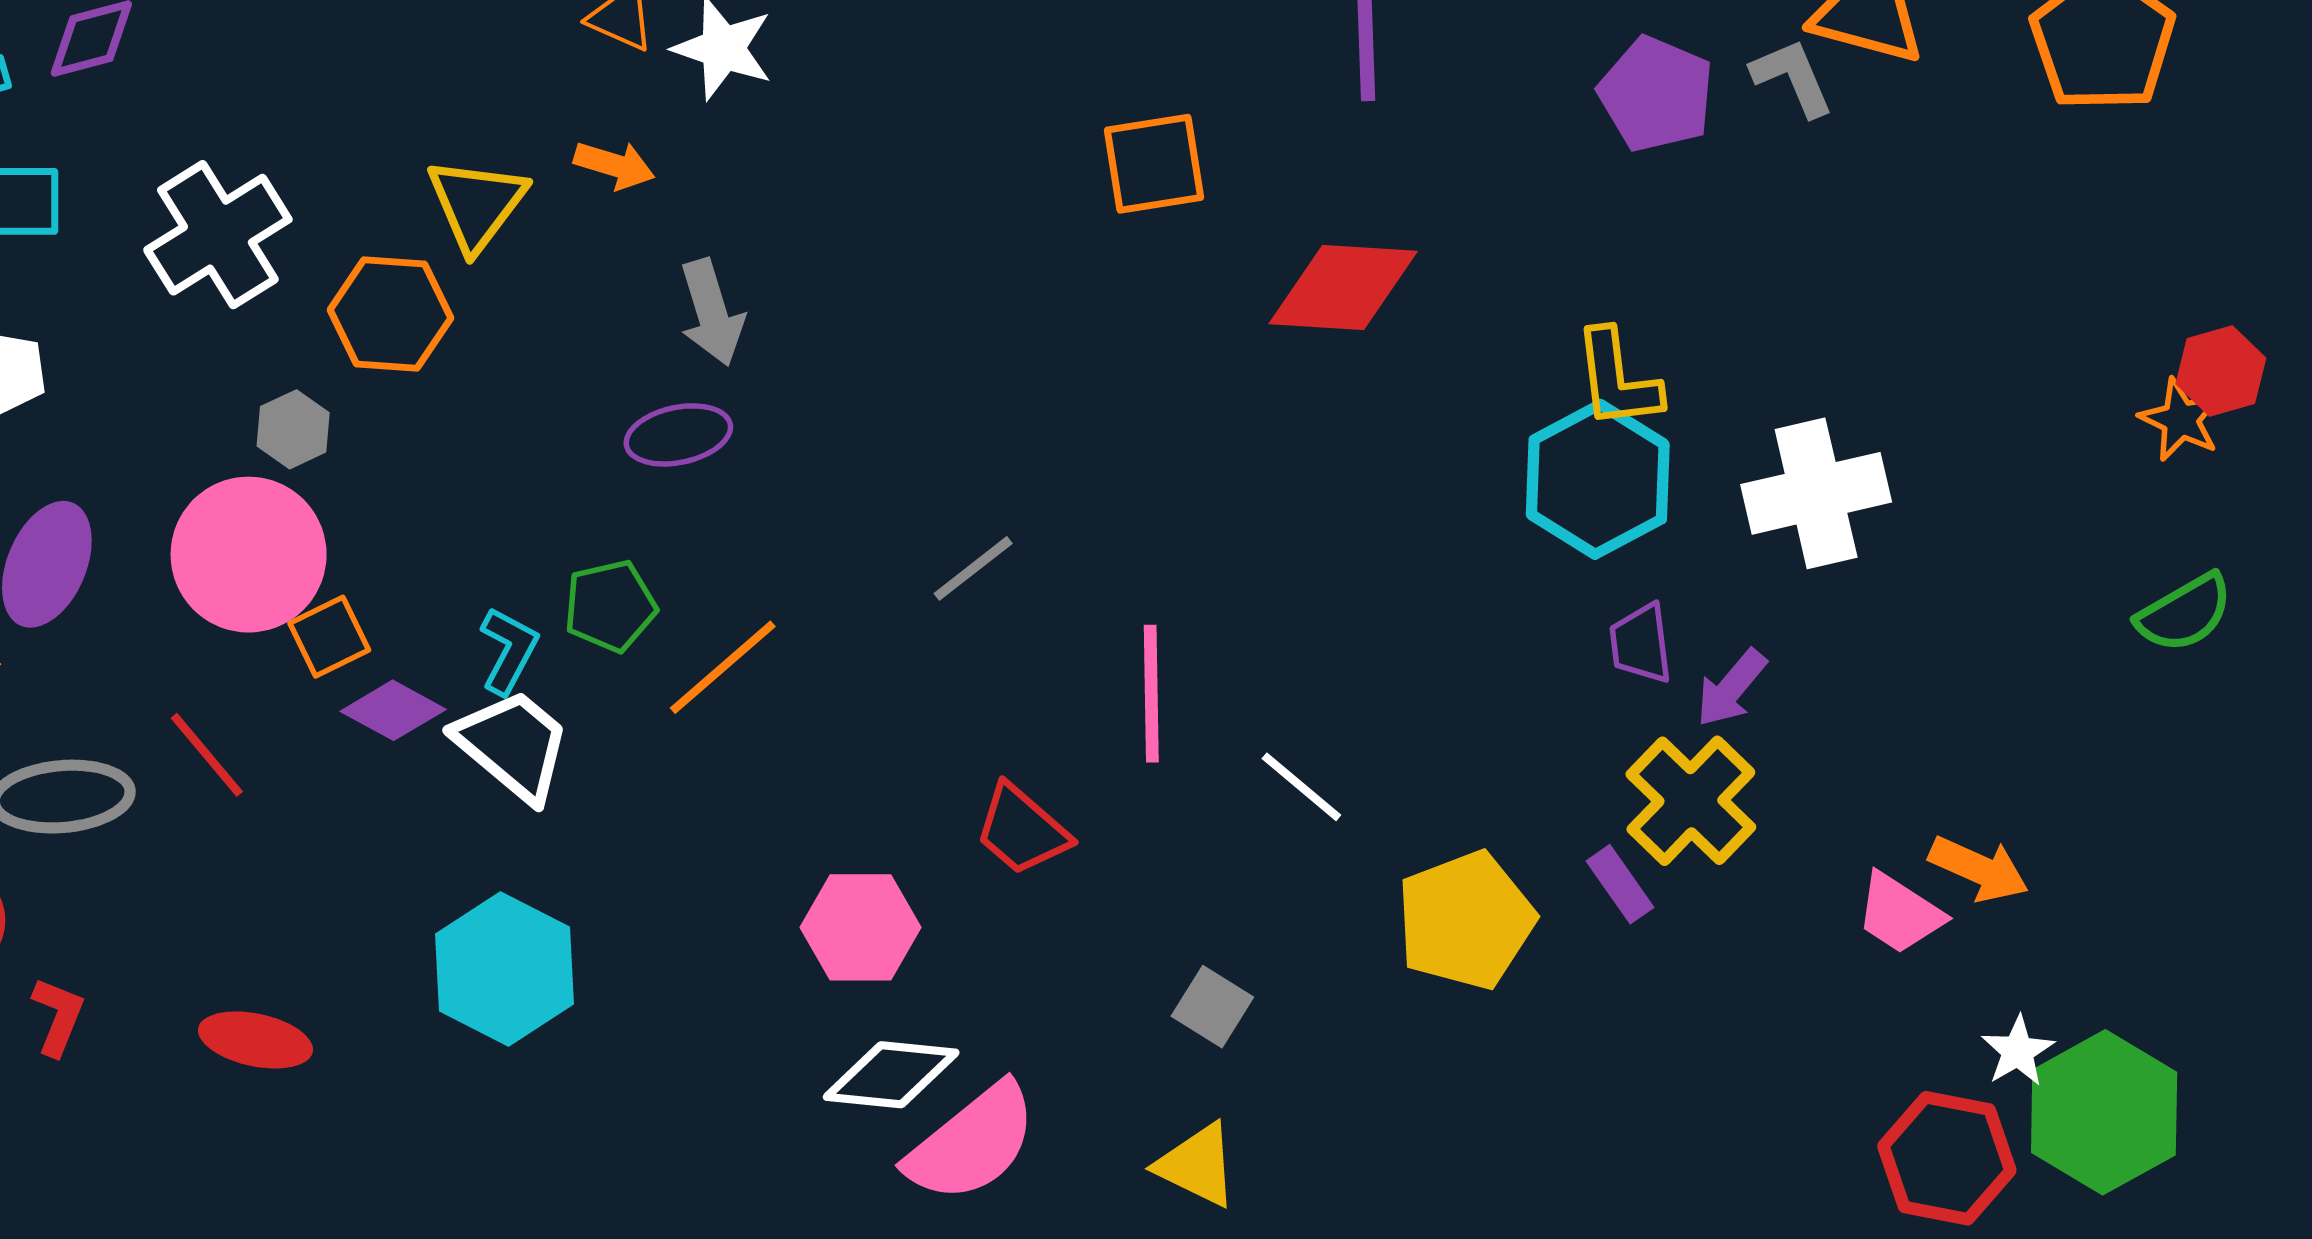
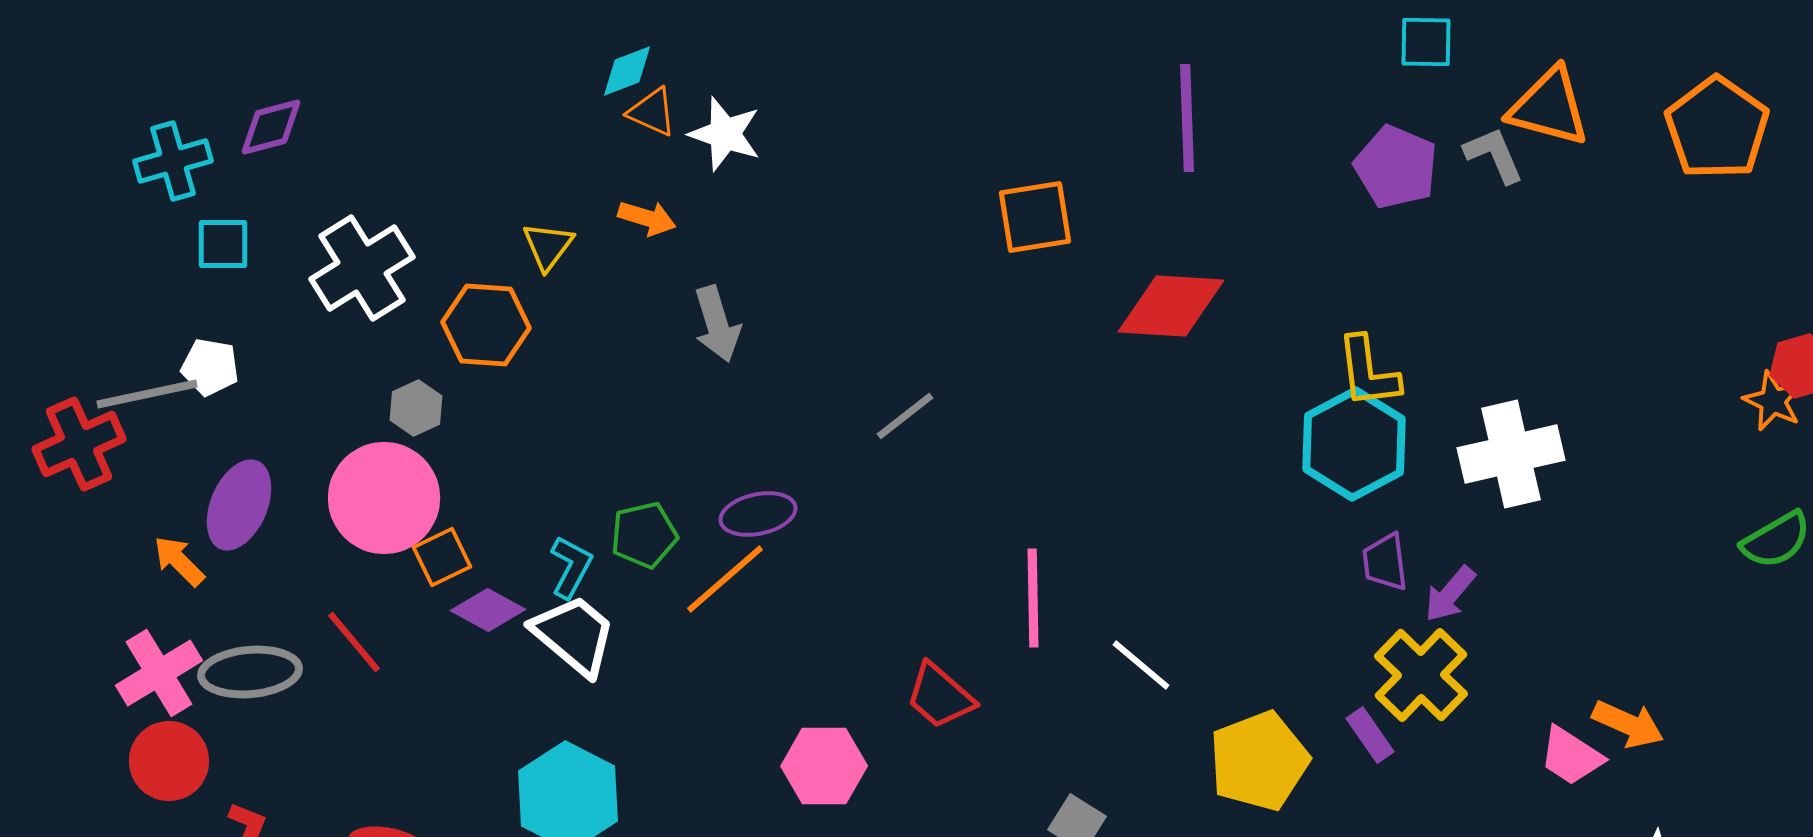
yellow triangle: (477, 204) -> (548, 246), size x0.7
purple ellipse: (678, 435) -> (758, 514), moved
gray line: (973, 568) -> (905, 416), moved

